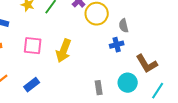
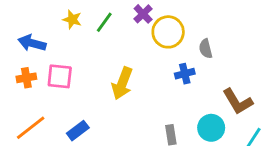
blue cross: (117, 45) -> (185, 74), moved
pink square: (33, 46) -> (60, 76), moved

